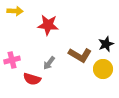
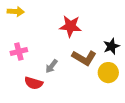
red star: (48, 25) -> (70, 26), moved
pink cross: (12, 60) -> (19, 52), moved

